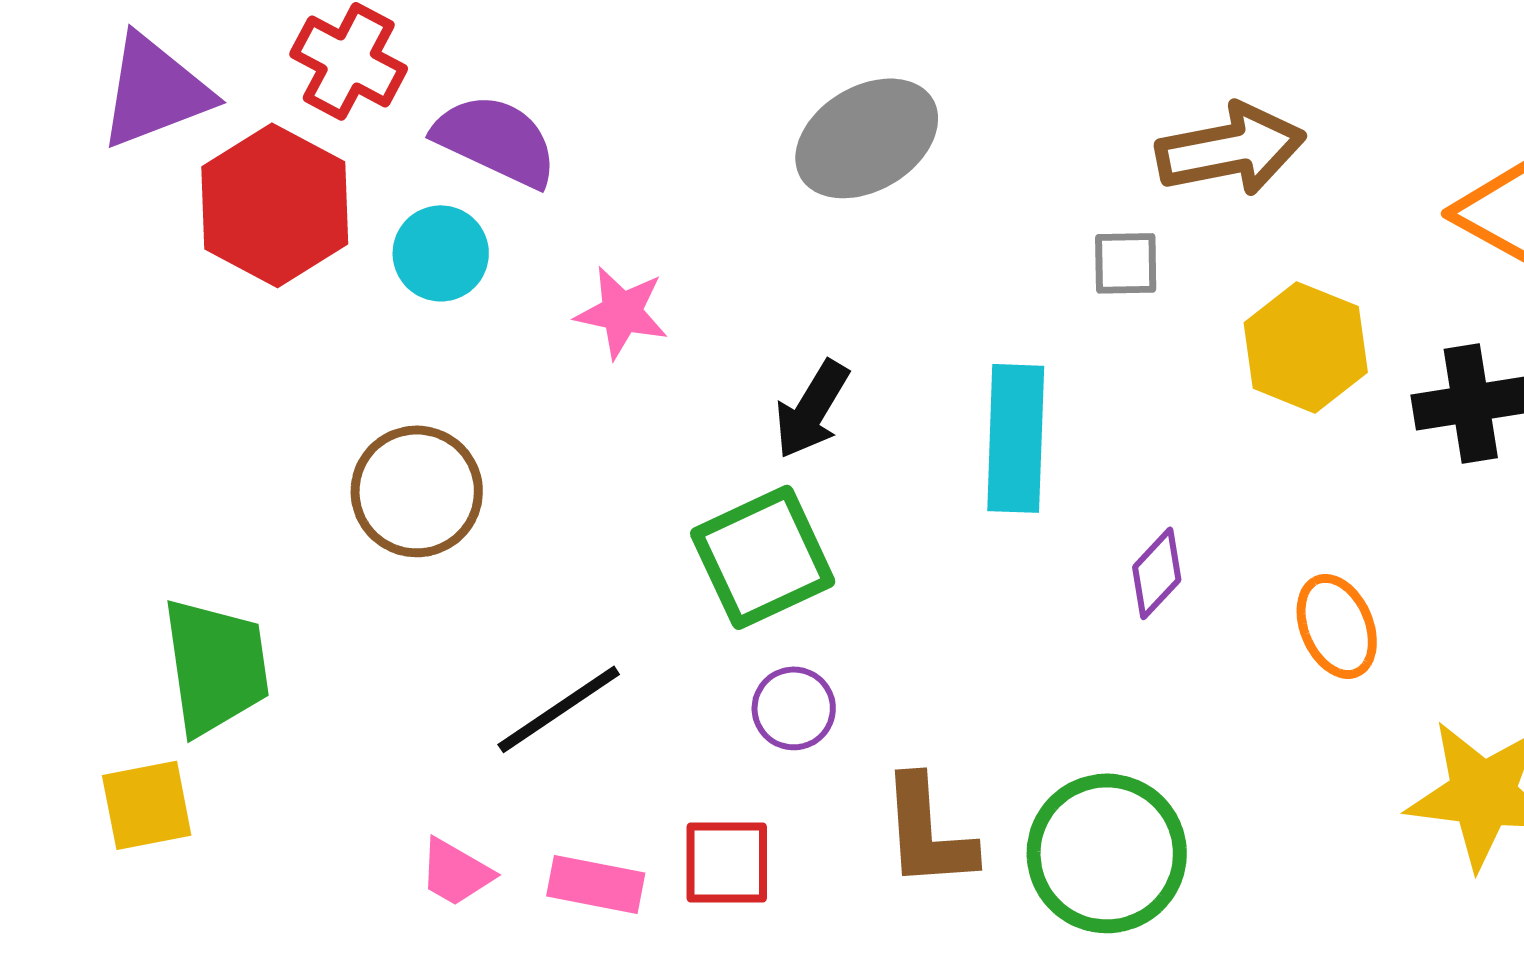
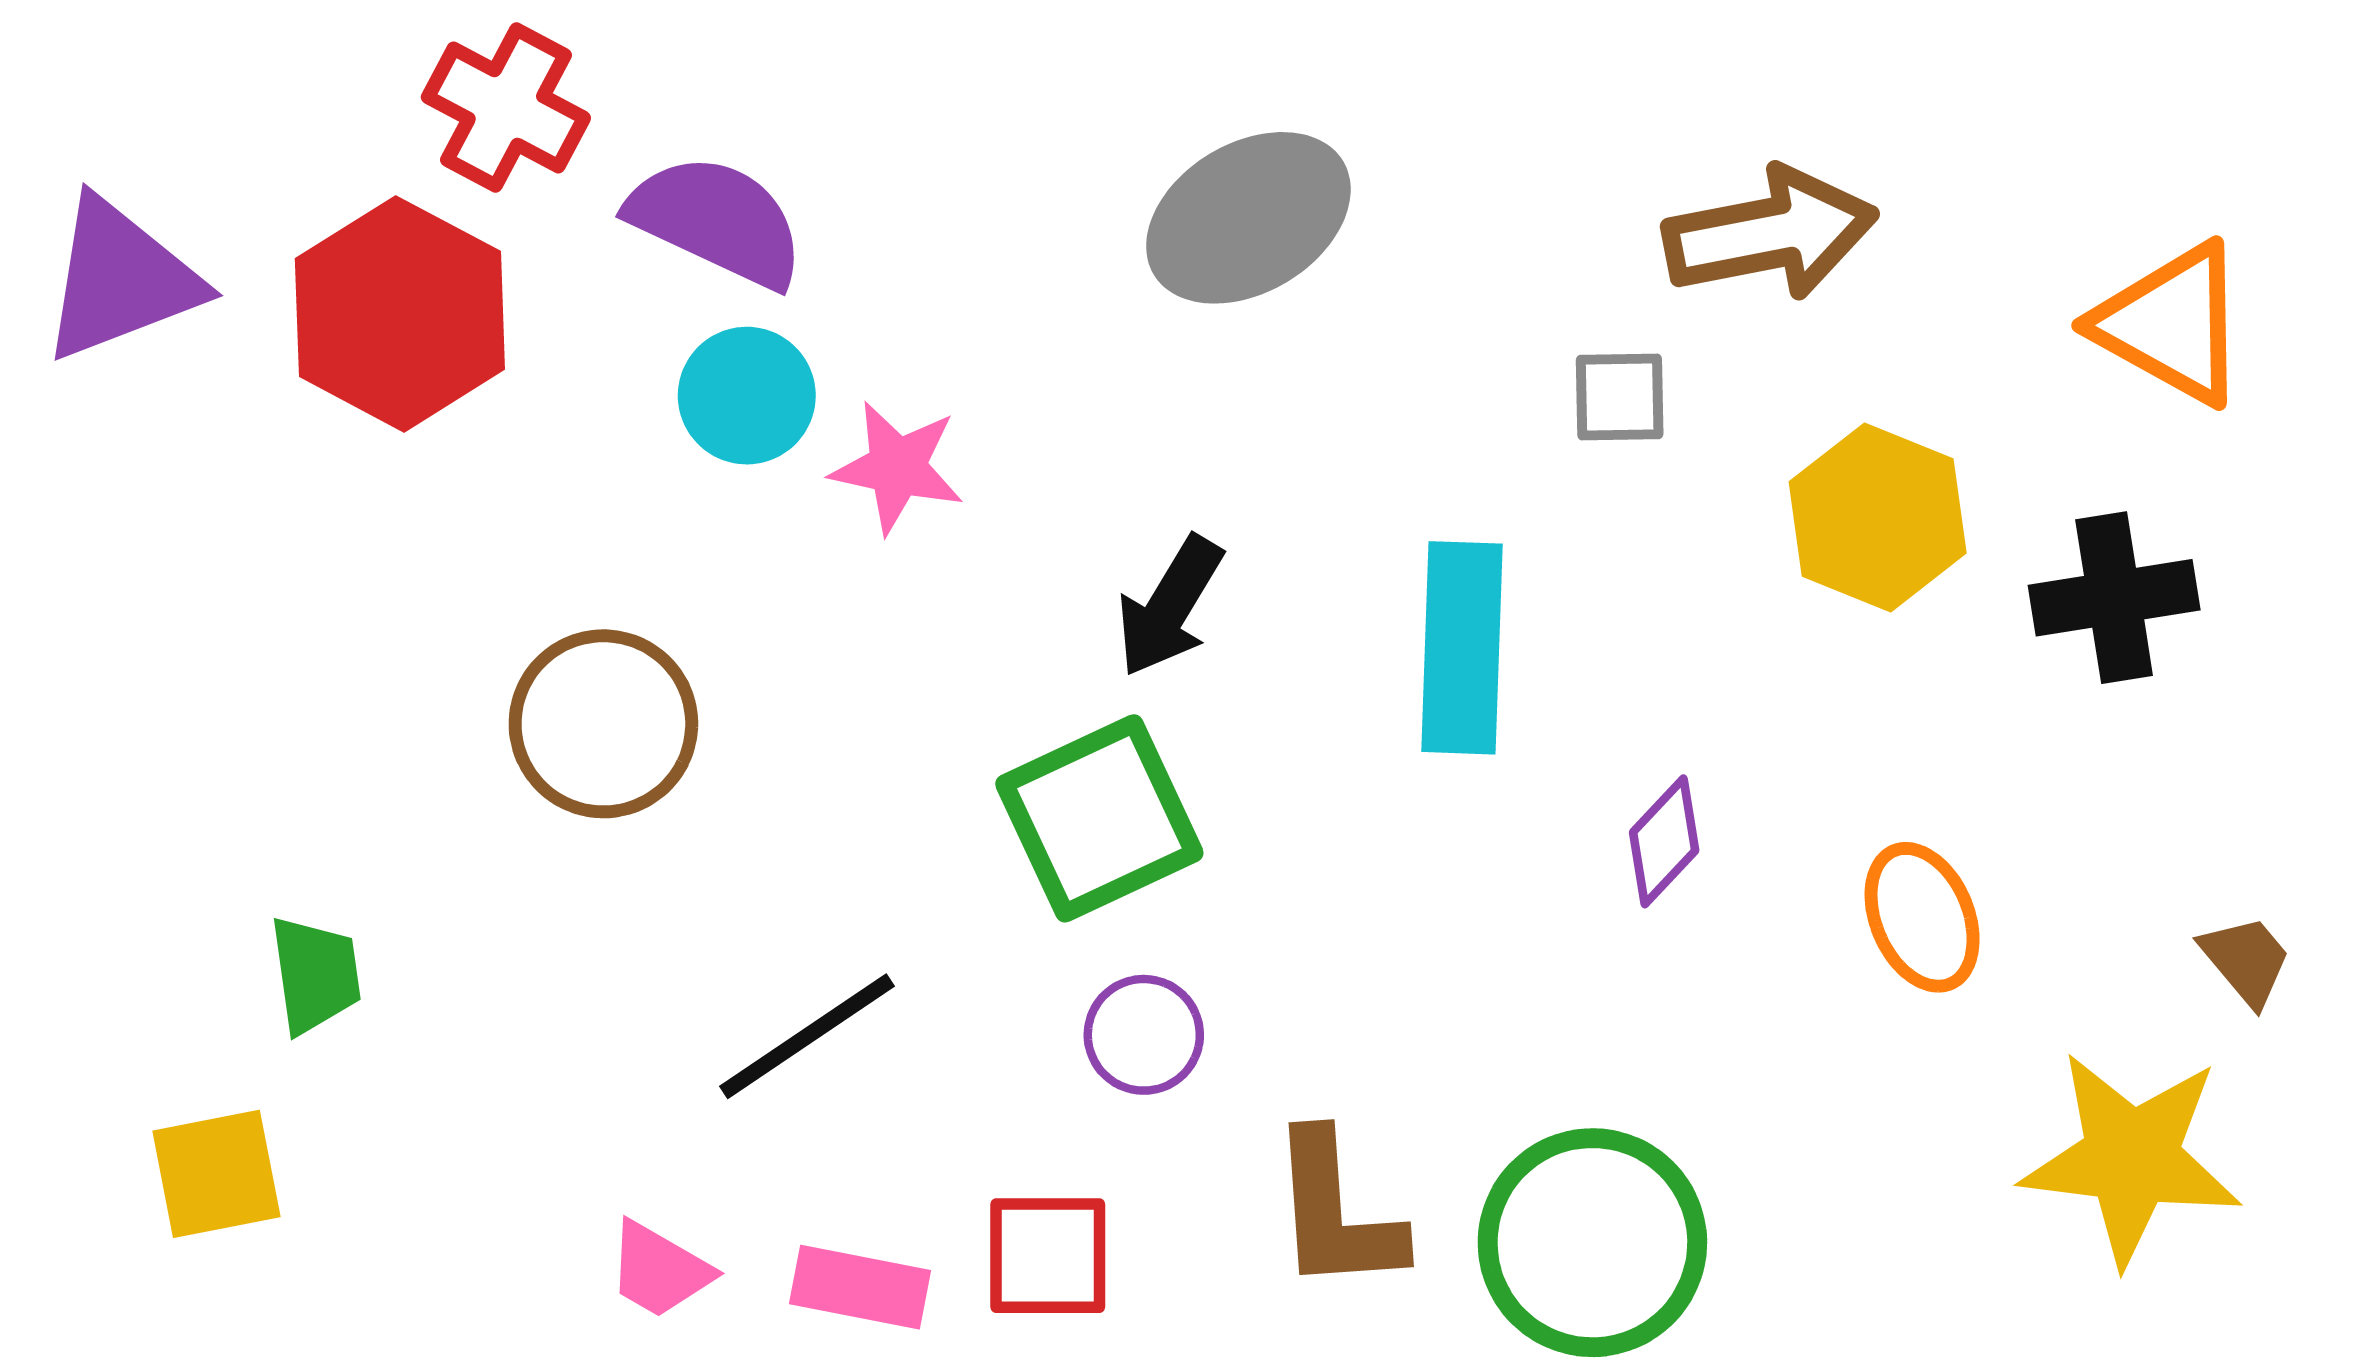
purple triangle: (155, 91) -> (120, 279), moved
cyan circle: (441, 253) -> (747, 396), moved
green trapezoid: (216, 666) -> (315, 975), size x0.6

